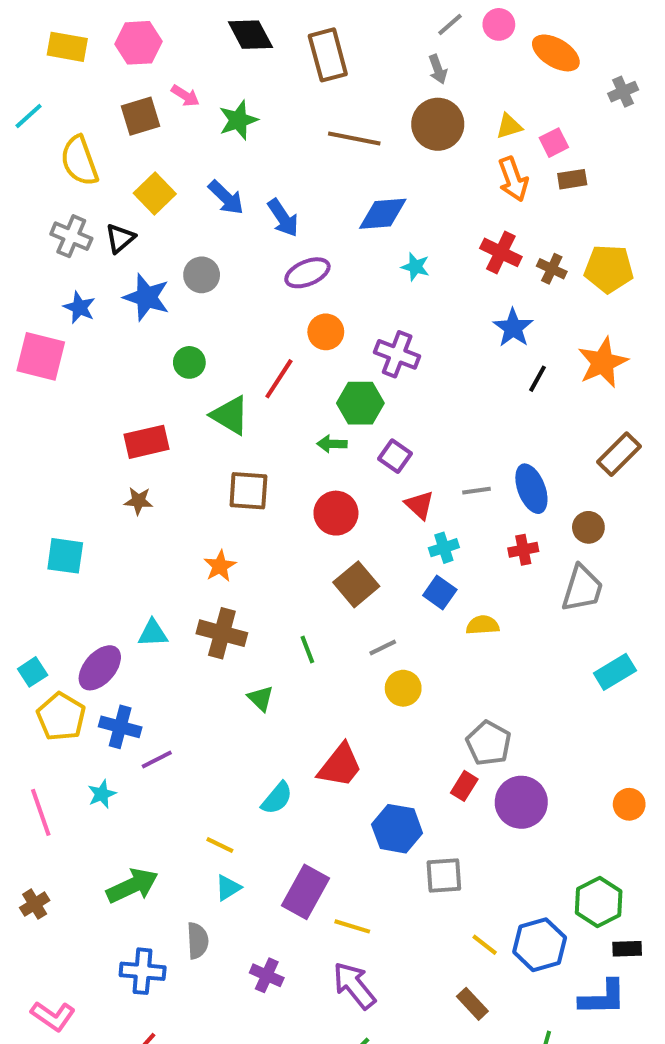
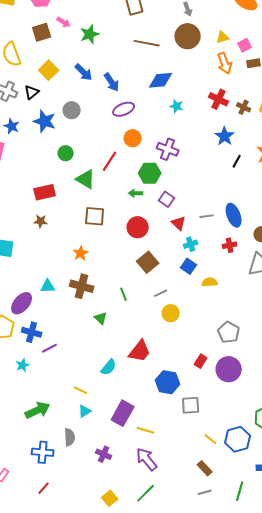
gray pentagon: (489, 743) -> (229, 332), moved

